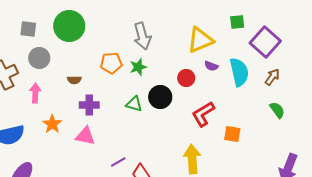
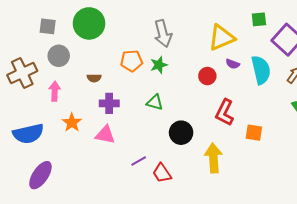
black circle: (160, 97) -> (181, 133), moved
red L-shape: (203, 114) -> (225, 112), turned -32

